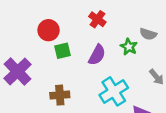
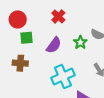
brown cross: (60, 95) -> (20, 63), moved

